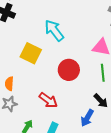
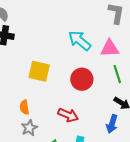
cyan arrow: (54, 30) -> (80, 40), moved

